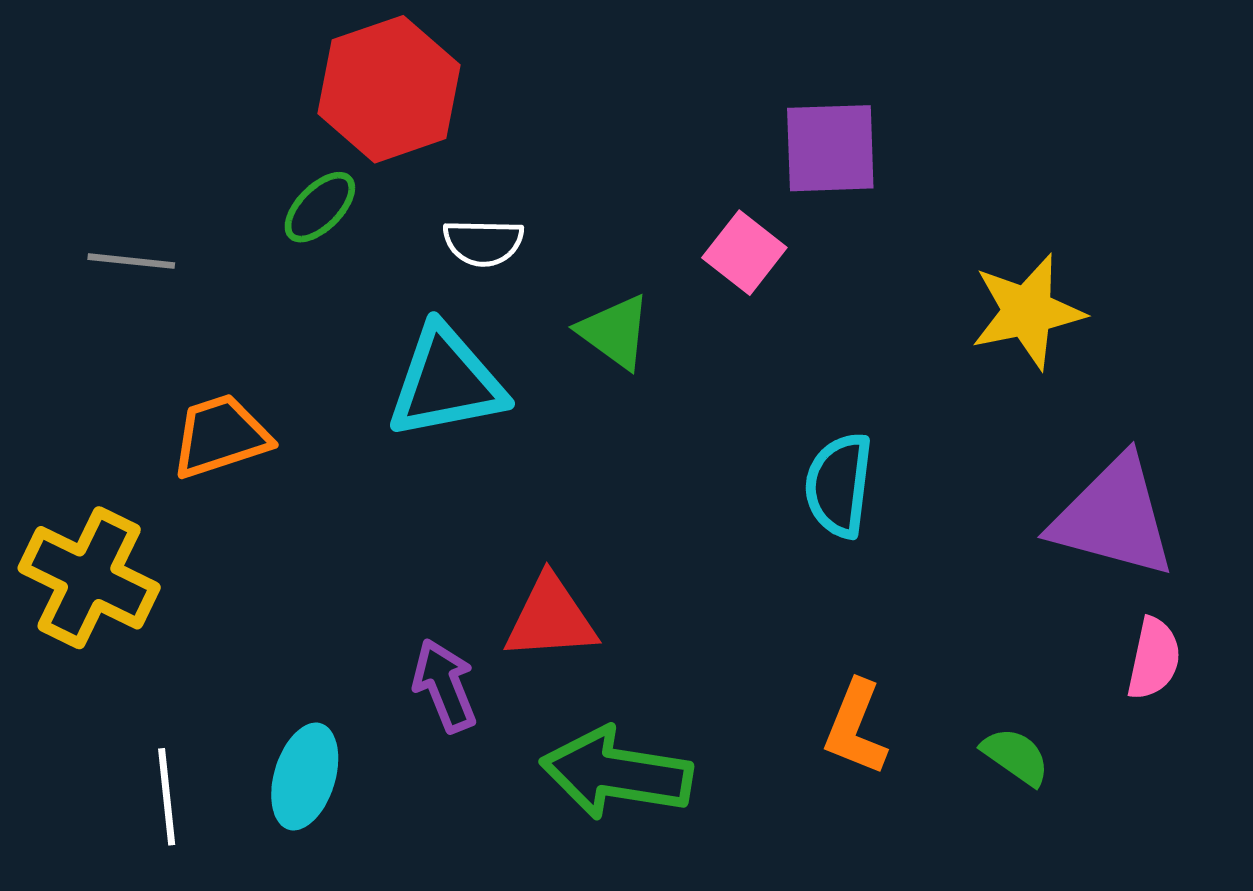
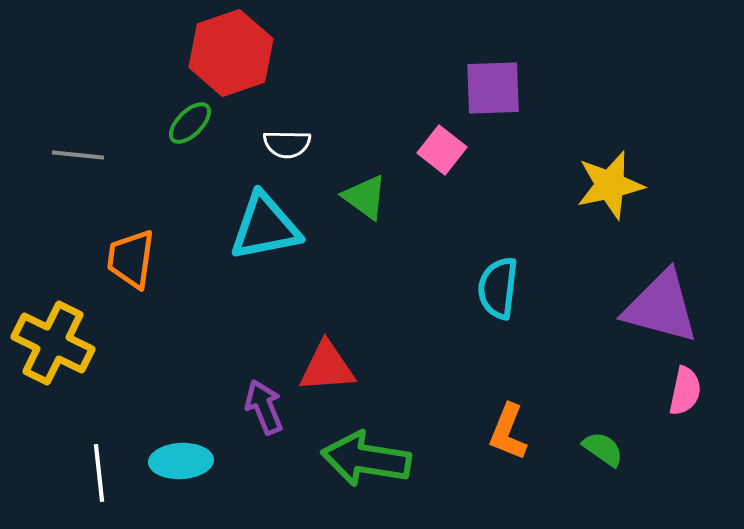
orange trapezoid: (221, 436) -> (131, 259), turned -64
cyan ellipse: (305, 777) -> (181, 461), turned 70

